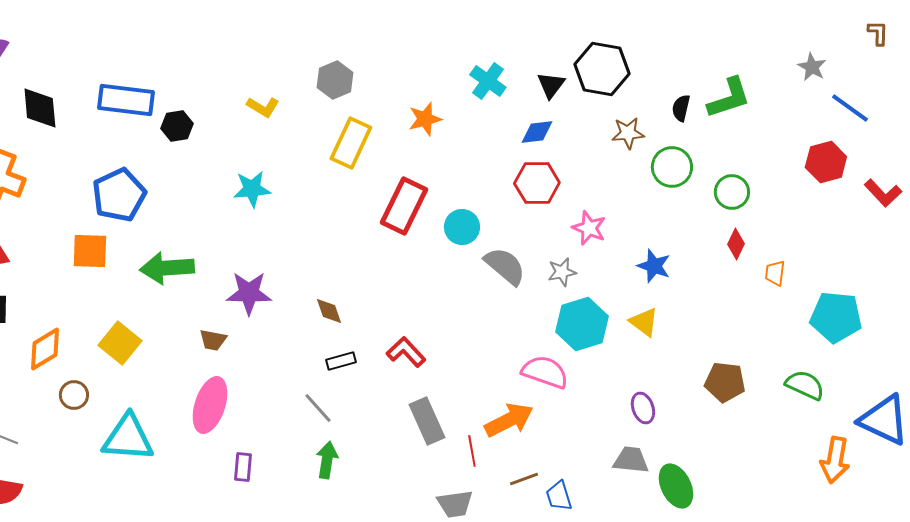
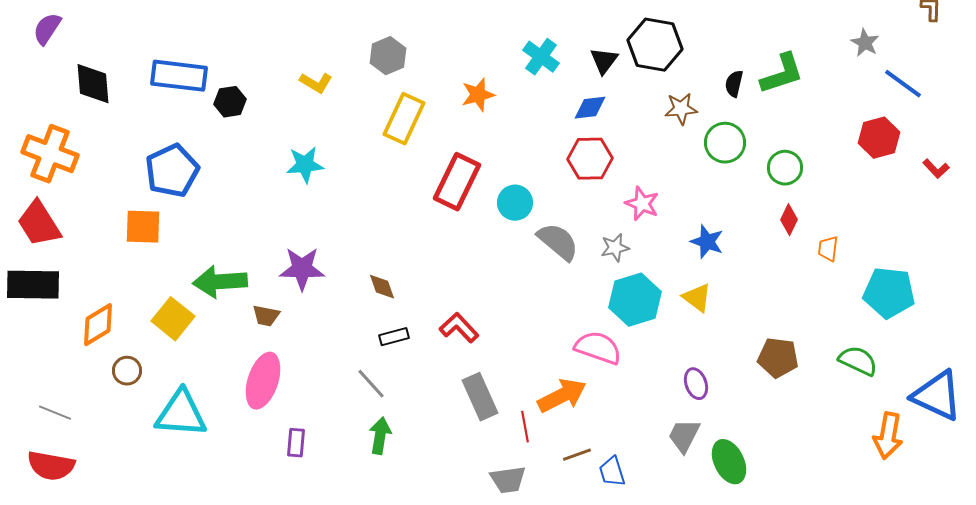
red L-shape: (883, 193) -> (936, 169), size x0.7
green arrow: (167, 268) -> (220, 282), moved
gray trapezoid: (631, 460) -> (684, 436), turned -69

